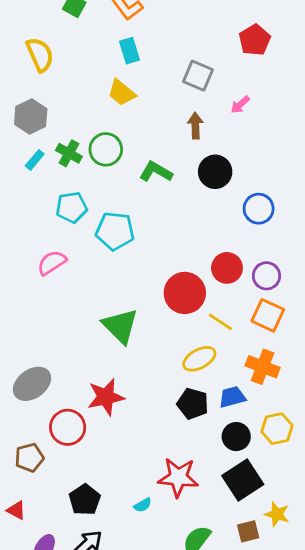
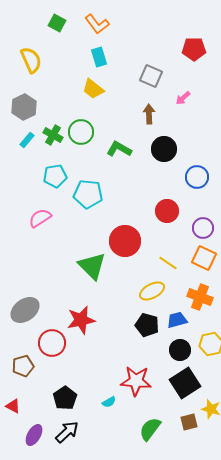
red pentagon: (255, 40) -> (194, 49), turned 30
red circle: (227, 268) -> (167, 211), moved
red circle: (185, 293) -> (125, 241), moved

